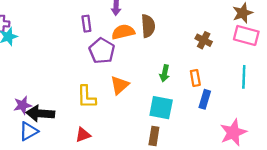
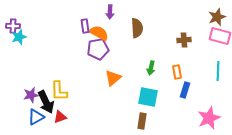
orange semicircle: (123, 32) -> (99, 33), moved, turned 42
brown cross: (204, 40) -> (184, 40), turned -32
purple pentagon: (102, 51) -> (98, 49), turned 30
yellow L-shape: (86, 97) -> (59, 91), moved
black arrow: (40, 114) -> (46, 102), turned -120
red triangle: (83, 135) -> (60, 117), moved

